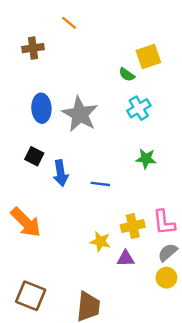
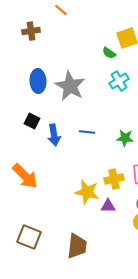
green star: (146, 159) -> (125, 138), moved
blue line: (100, 184) -> (87, 132), moved
yellow star: (100, 242) -> (87, 192), size x1.4

